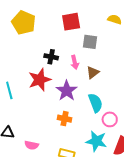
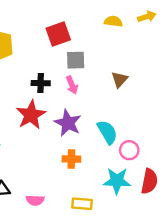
gray square: (90, 42) -> (76, 60), moved
brown triangle: (93, 72) -> (120, 79), moved

